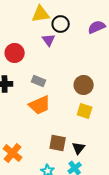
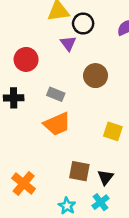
brown circle: (84, 85) -> (96, 76), moved

